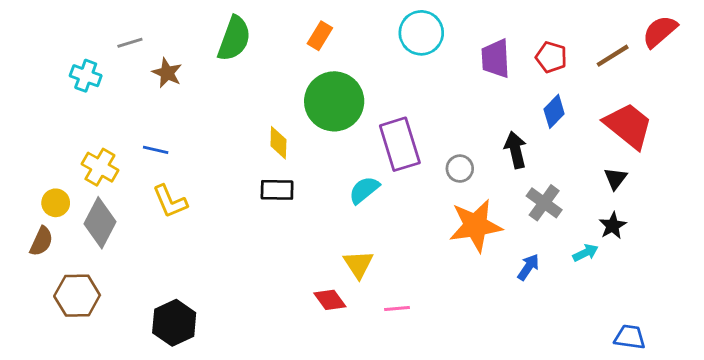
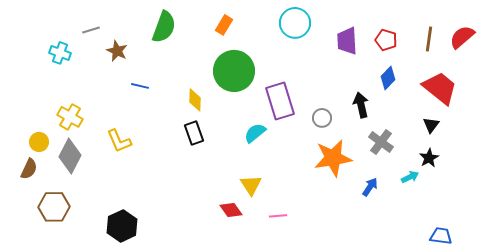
red semicircle: (660, 31) -> (462, 37), moved
brown line: (613, 56) -> (429, 39), turned -50
blue line: (156, 150) -> (140, 86), moved
black rectangle: (277, 190) -> (194, 133), turned 70

